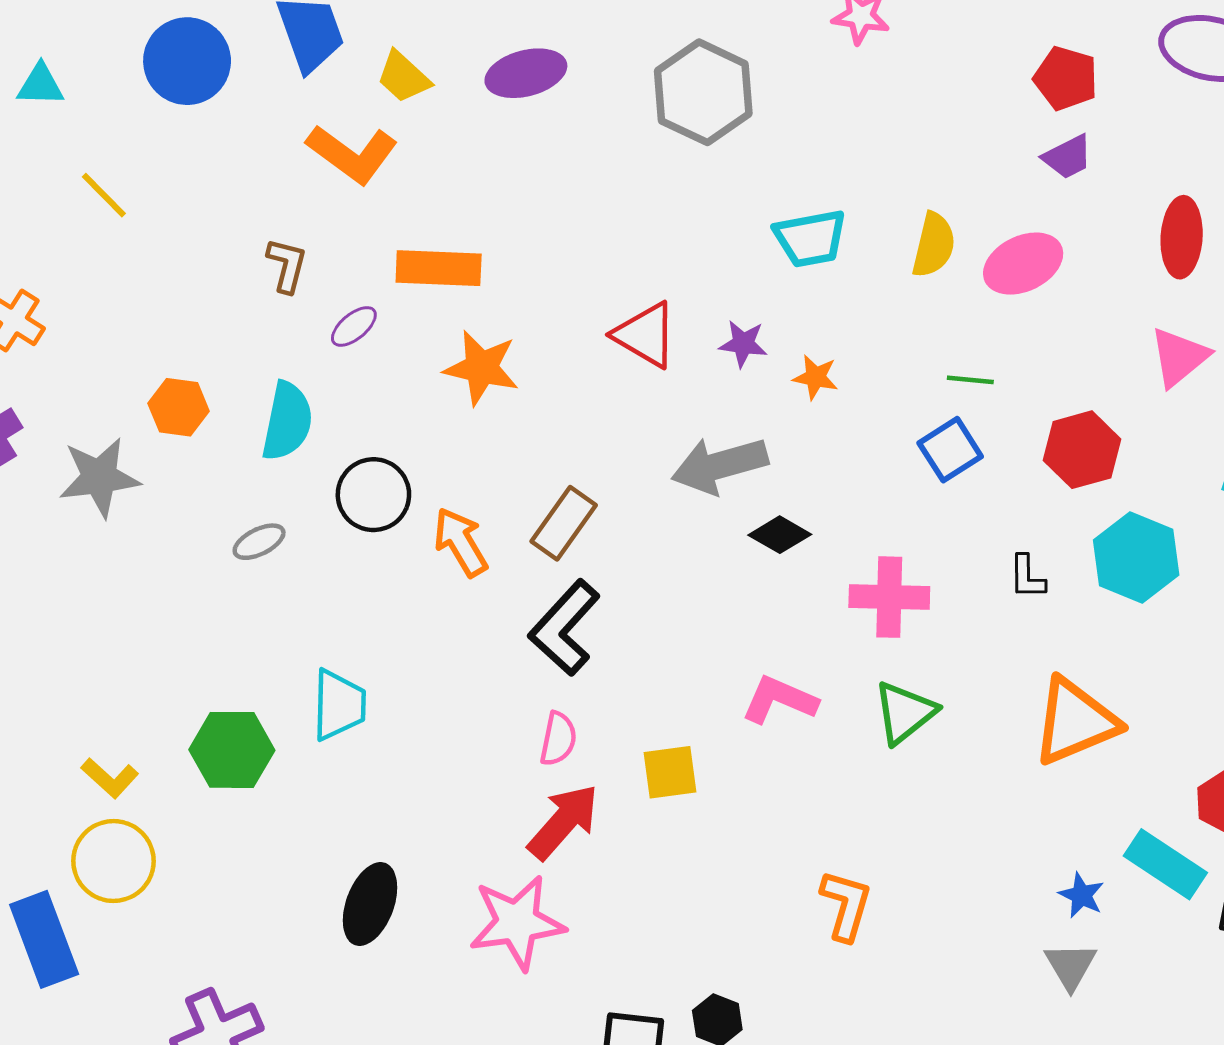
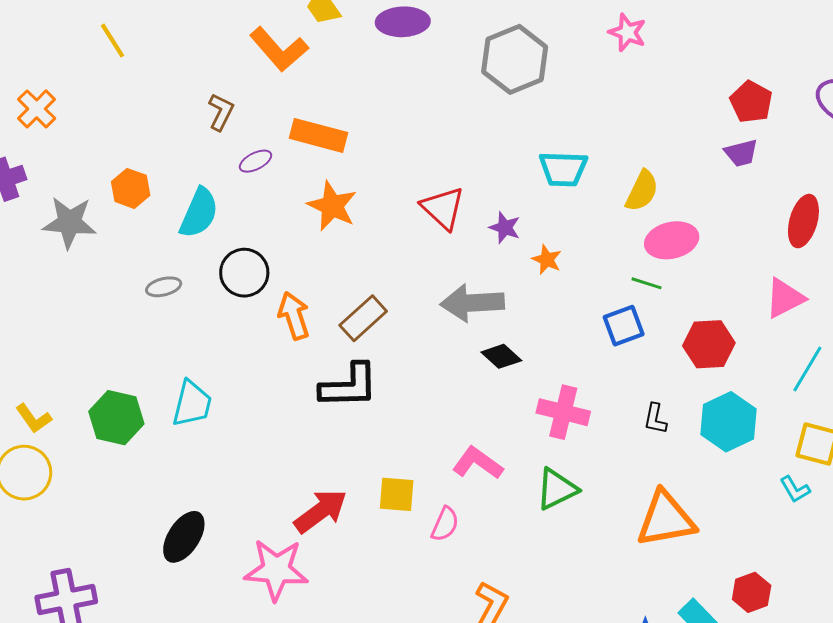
pink ellipse: (1023, 264) -> (672, 240), moved
black L-shape: (564, 628) -> (349, 386), turned -146
pink semicircle: (558, 739) -> (445, 524), moved

